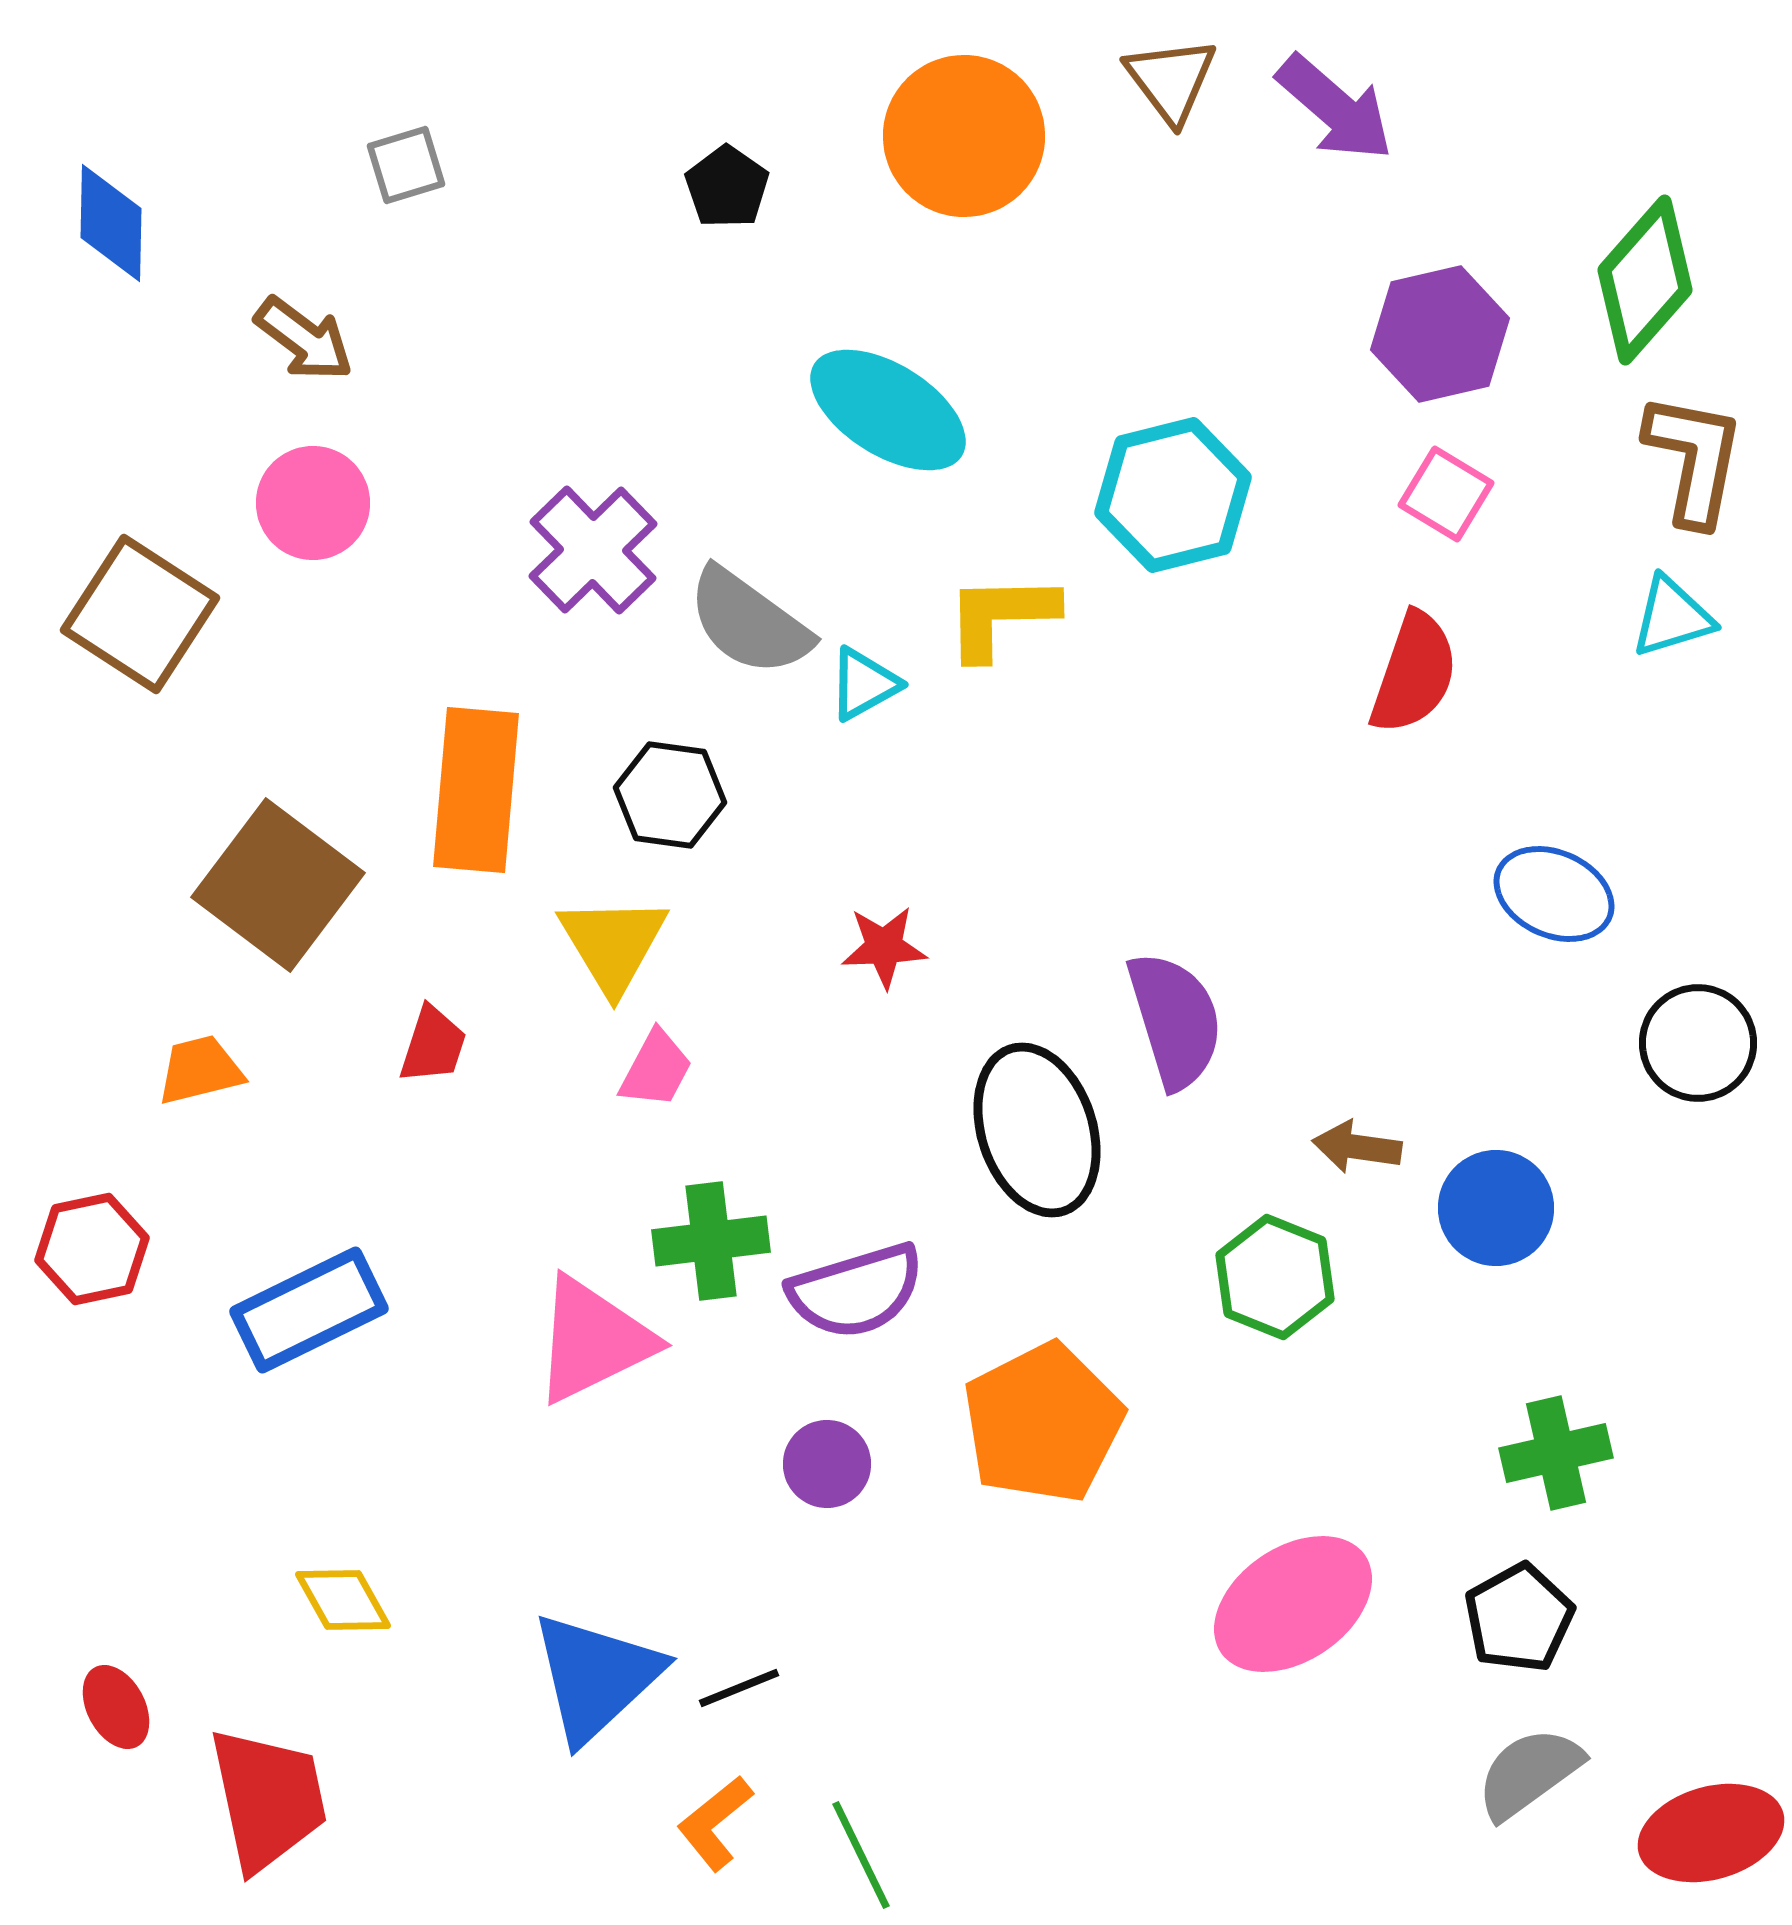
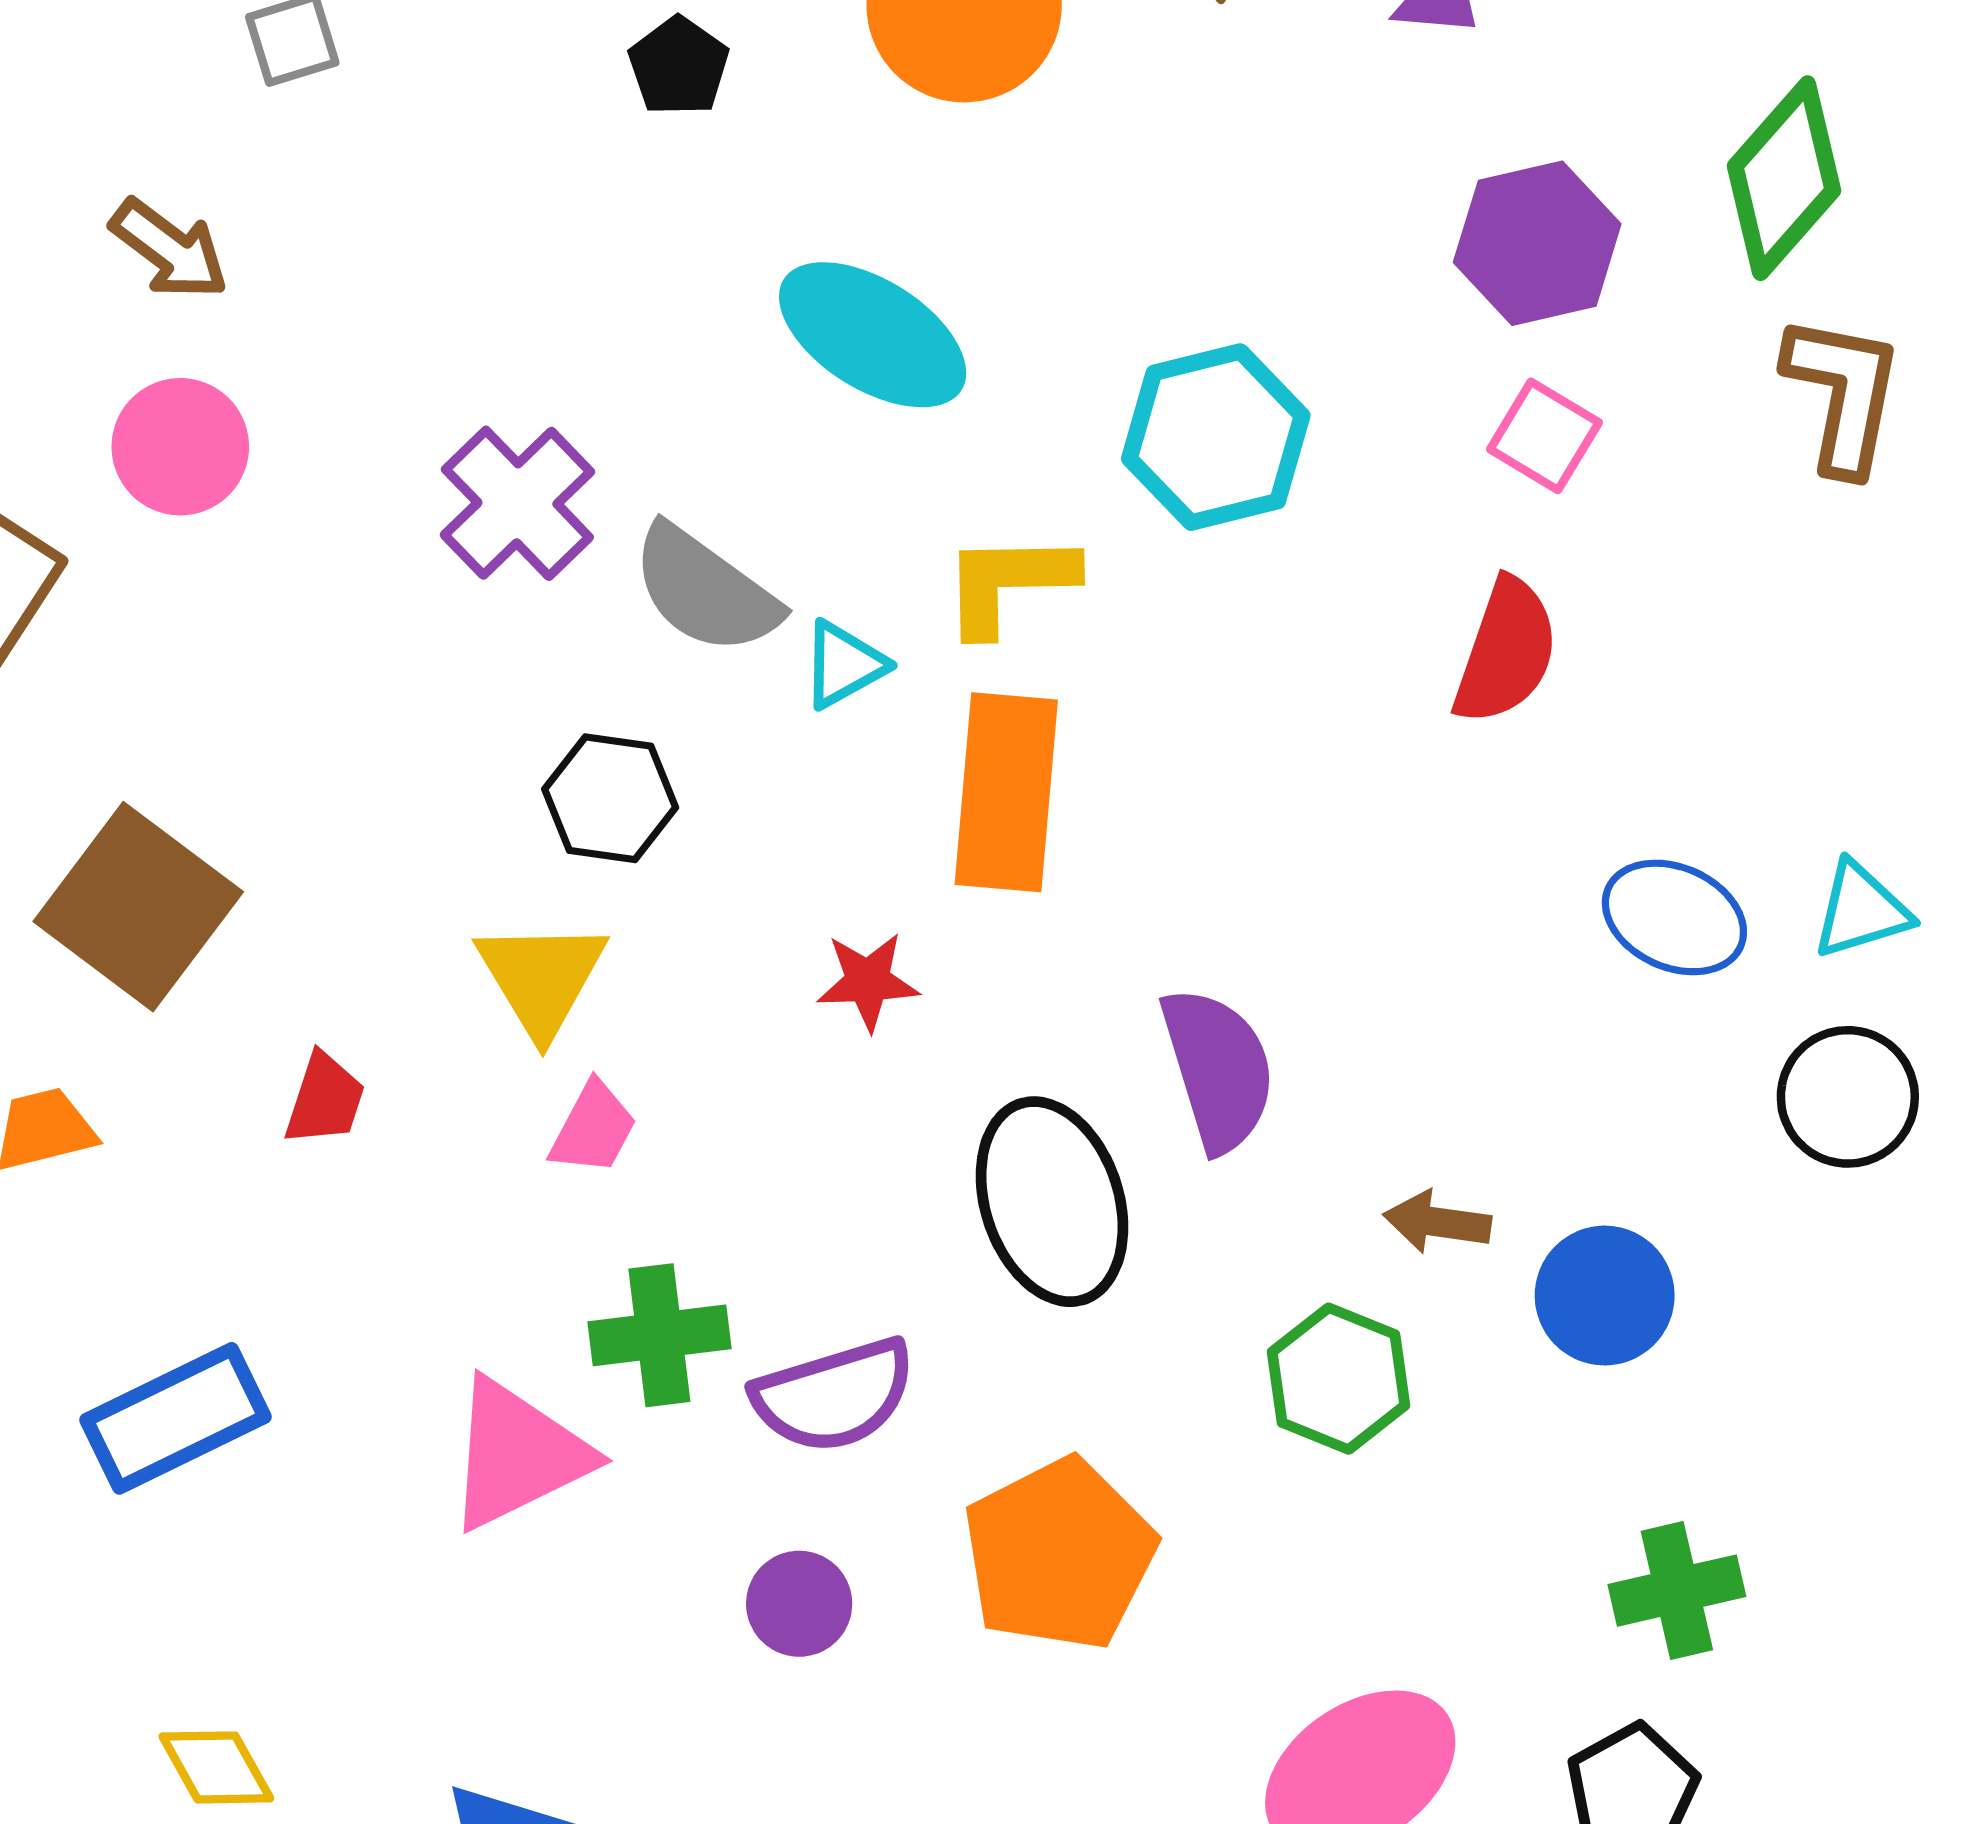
cyan triangle: (1672, 617) -> (1861, 910), moved
orange rectangle: (476, 790) -> (1006, 792), moved

